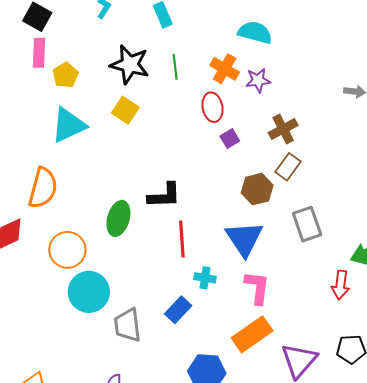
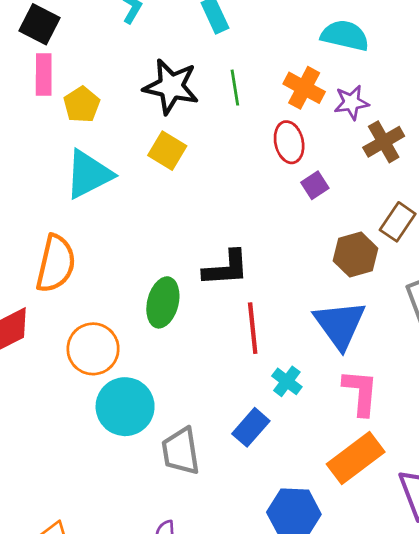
brown cross: (283, 129) -> (384, 142), moved
cyan cross: (205, 278) -> (287, 381), turned 30

